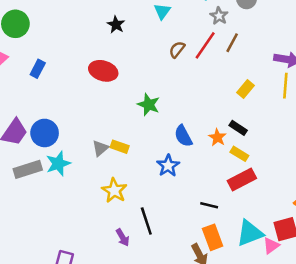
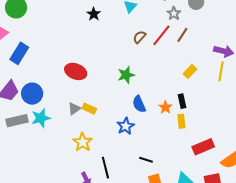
blue rectangle: (38, 69) -> (19, 53), moved, size x1.5
red ellipse: (103, 71) -> (76, 71), moved
green star: (149, 105) -> (126, 75), moved, turned 30
black rectangle: (238, 128) -> (182, 101), turned 40
yellow rectangle: (239, 154) -> (181, 121), turned 48
red rectangle: (242, 180) -> (203, 147), moved
black line: (209, 205) -> (146, 160), moved

